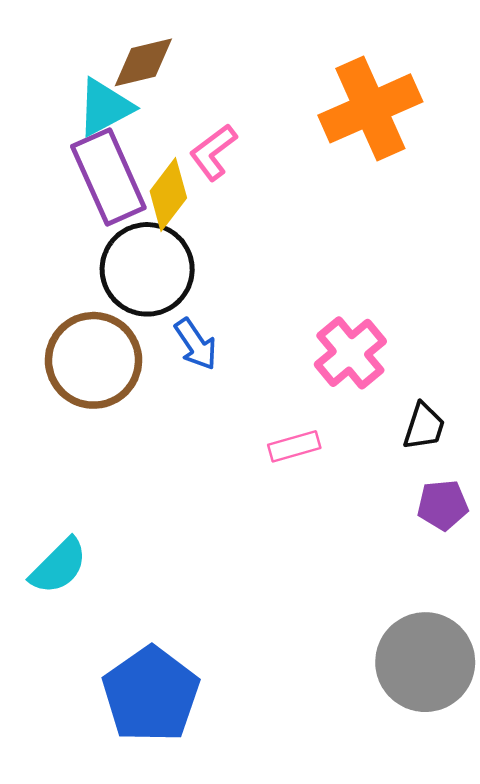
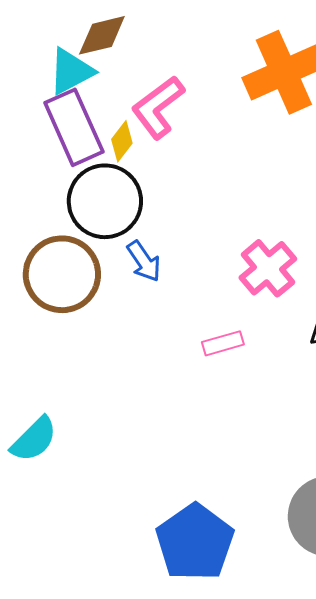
pink L-shape: (213, 152) -> (158, 107), size x1.4
yellow diamond: (168, 195) -> (122, 141), size x0.7
blue pentagon: (151, 695) -> (195, 542), moved

